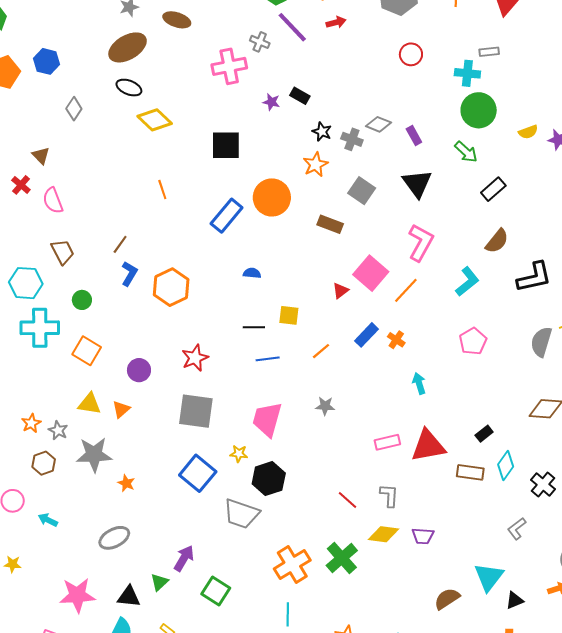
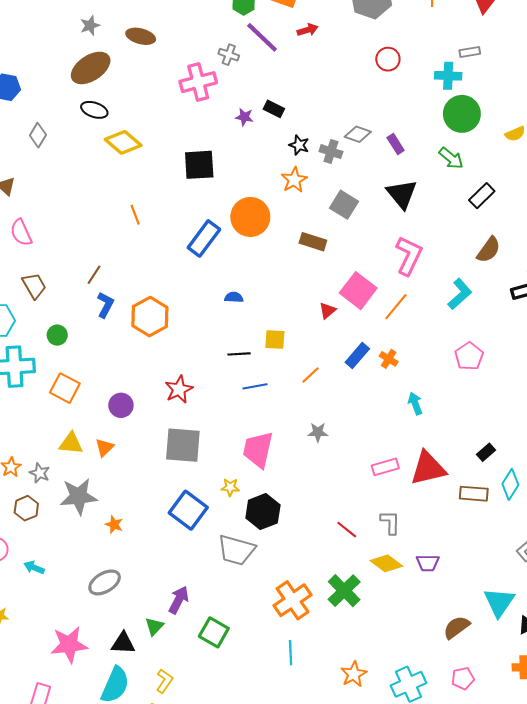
yellow diamond: (383, 534) -> (386, 563), turned 32

